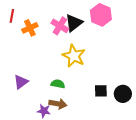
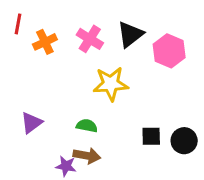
pink hexagon: (101, 15) -> (169, 51), moved
black triangle: (74, 23) -> (130, 34), moved
yellow star: (74, 56) -> (111, 84), turned -30

